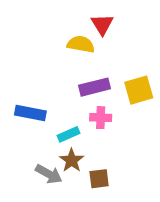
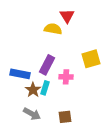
purple rectangle: (95, 87) -> (47, 65), moved, turned -48
cyan rectangle: (69, 134) -> (45, 88), turned -48
brown star: (72, 160) -> (33, 90), moved

